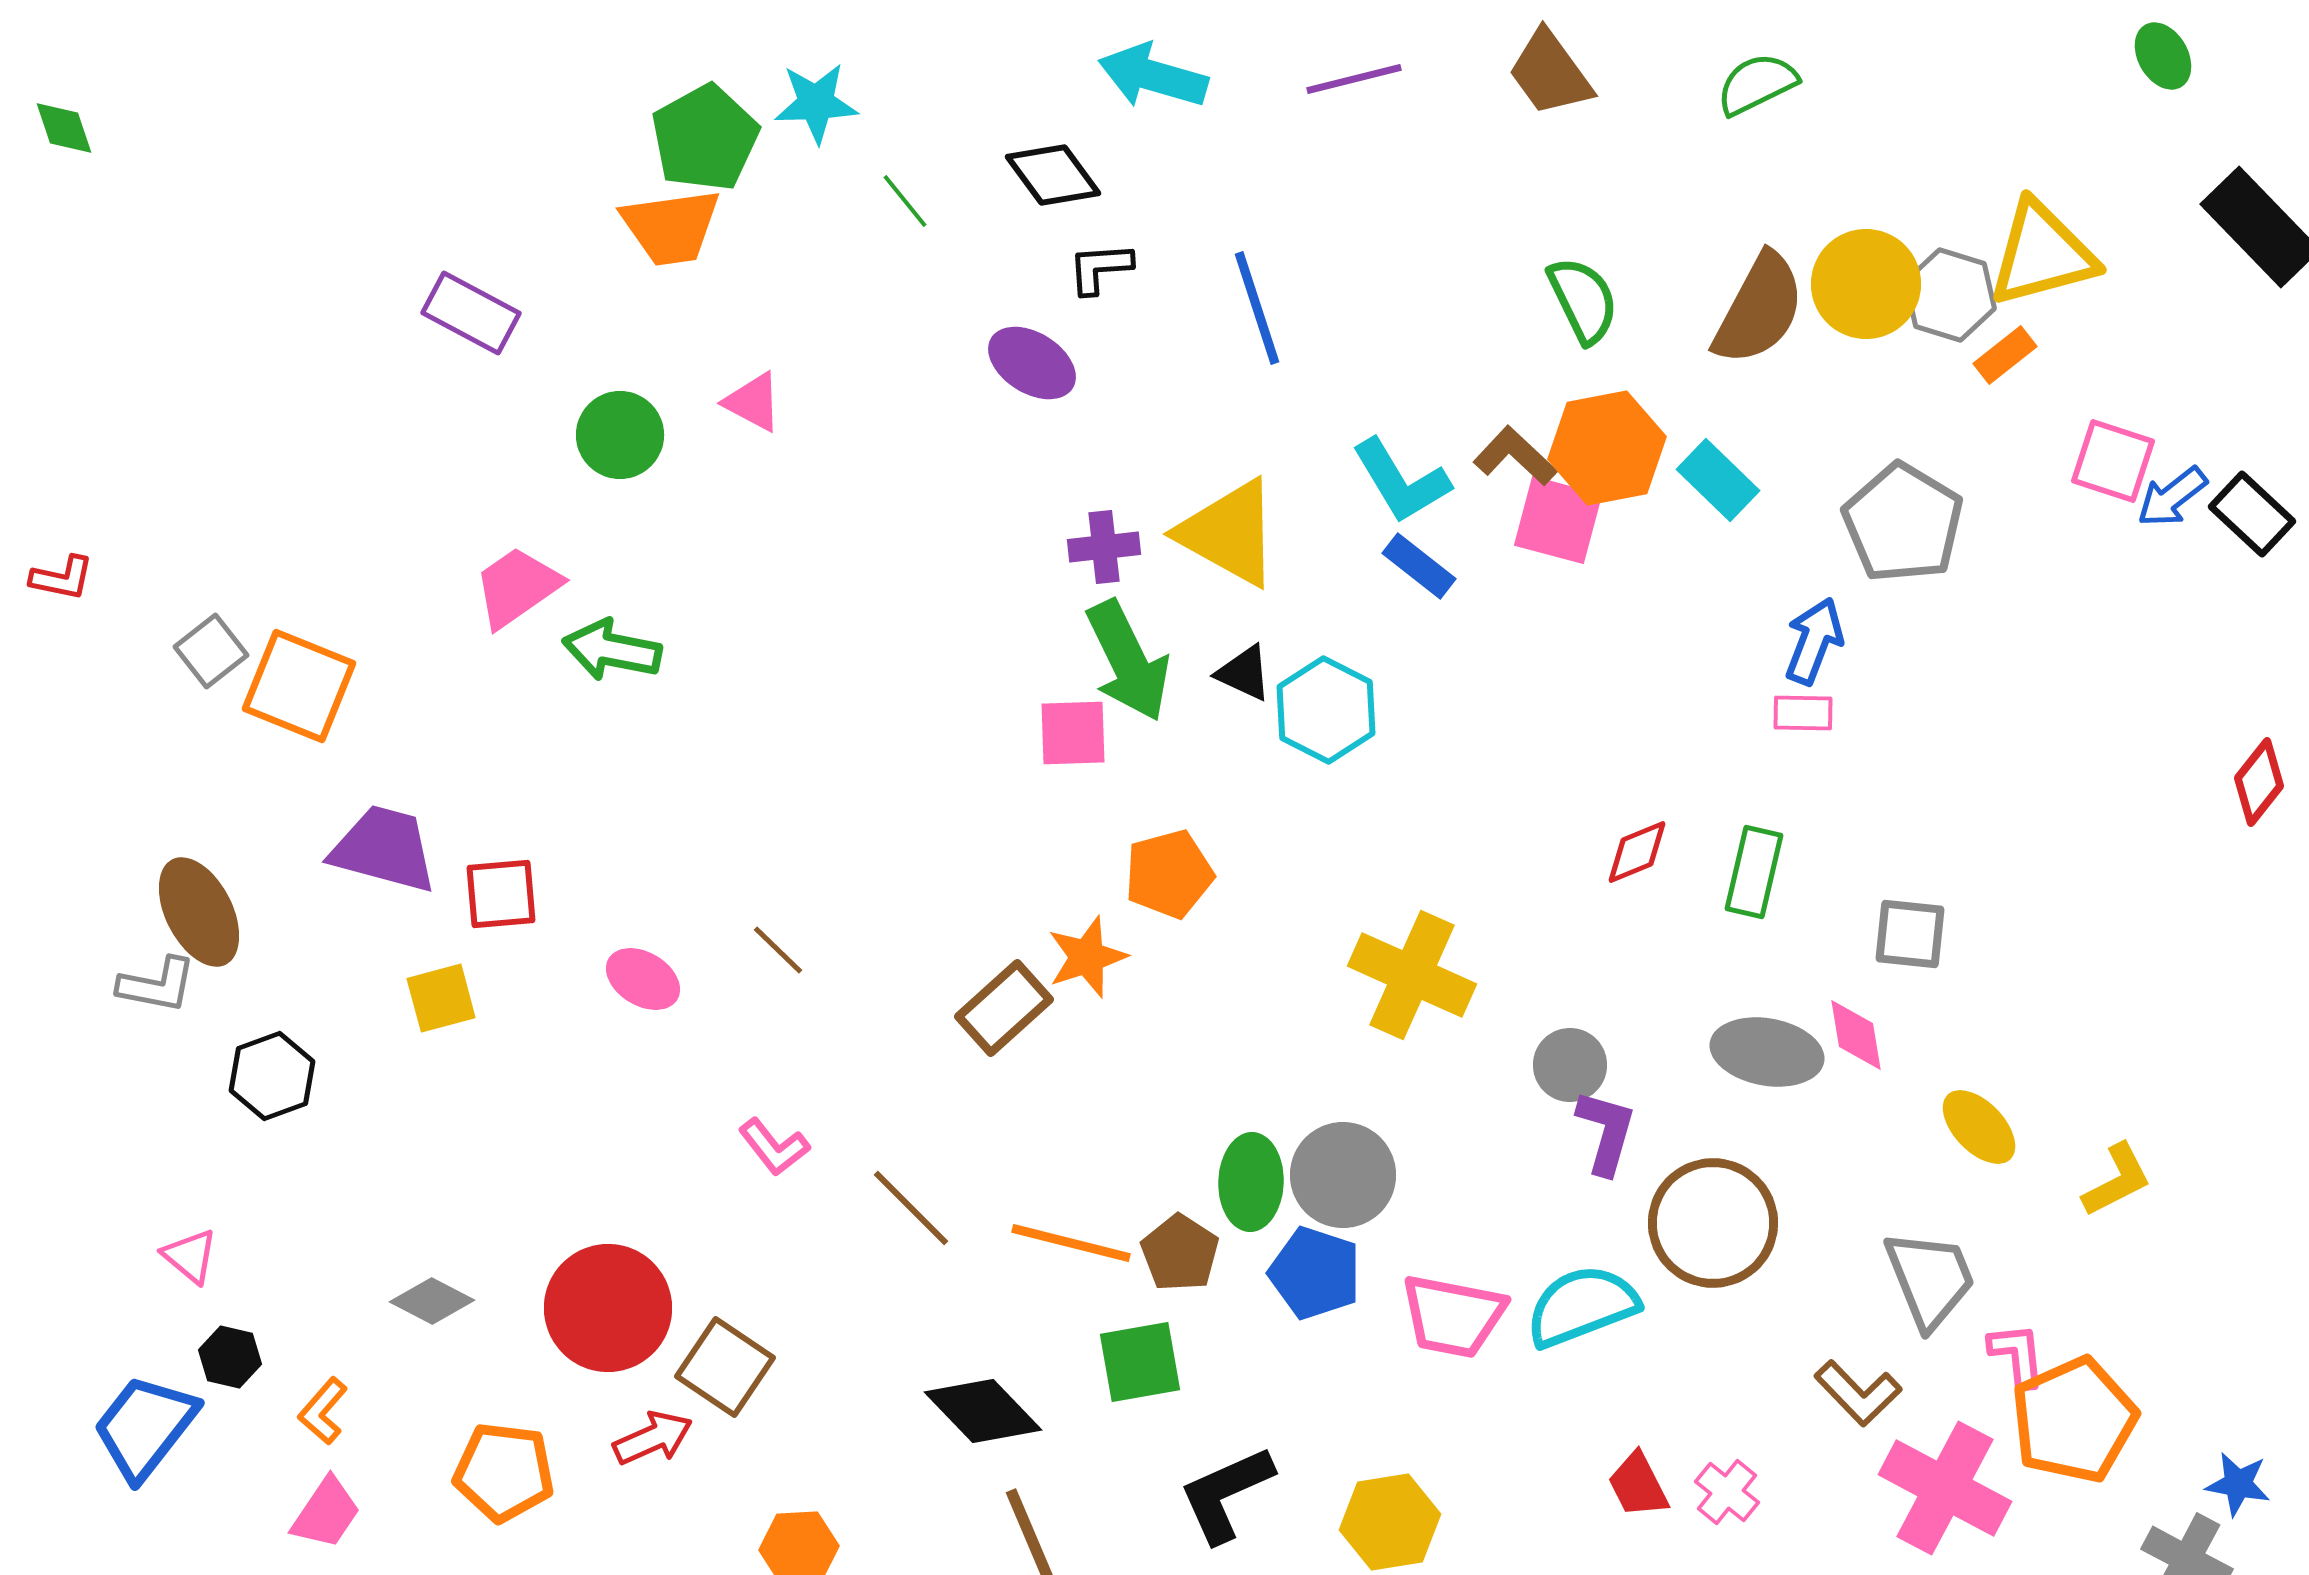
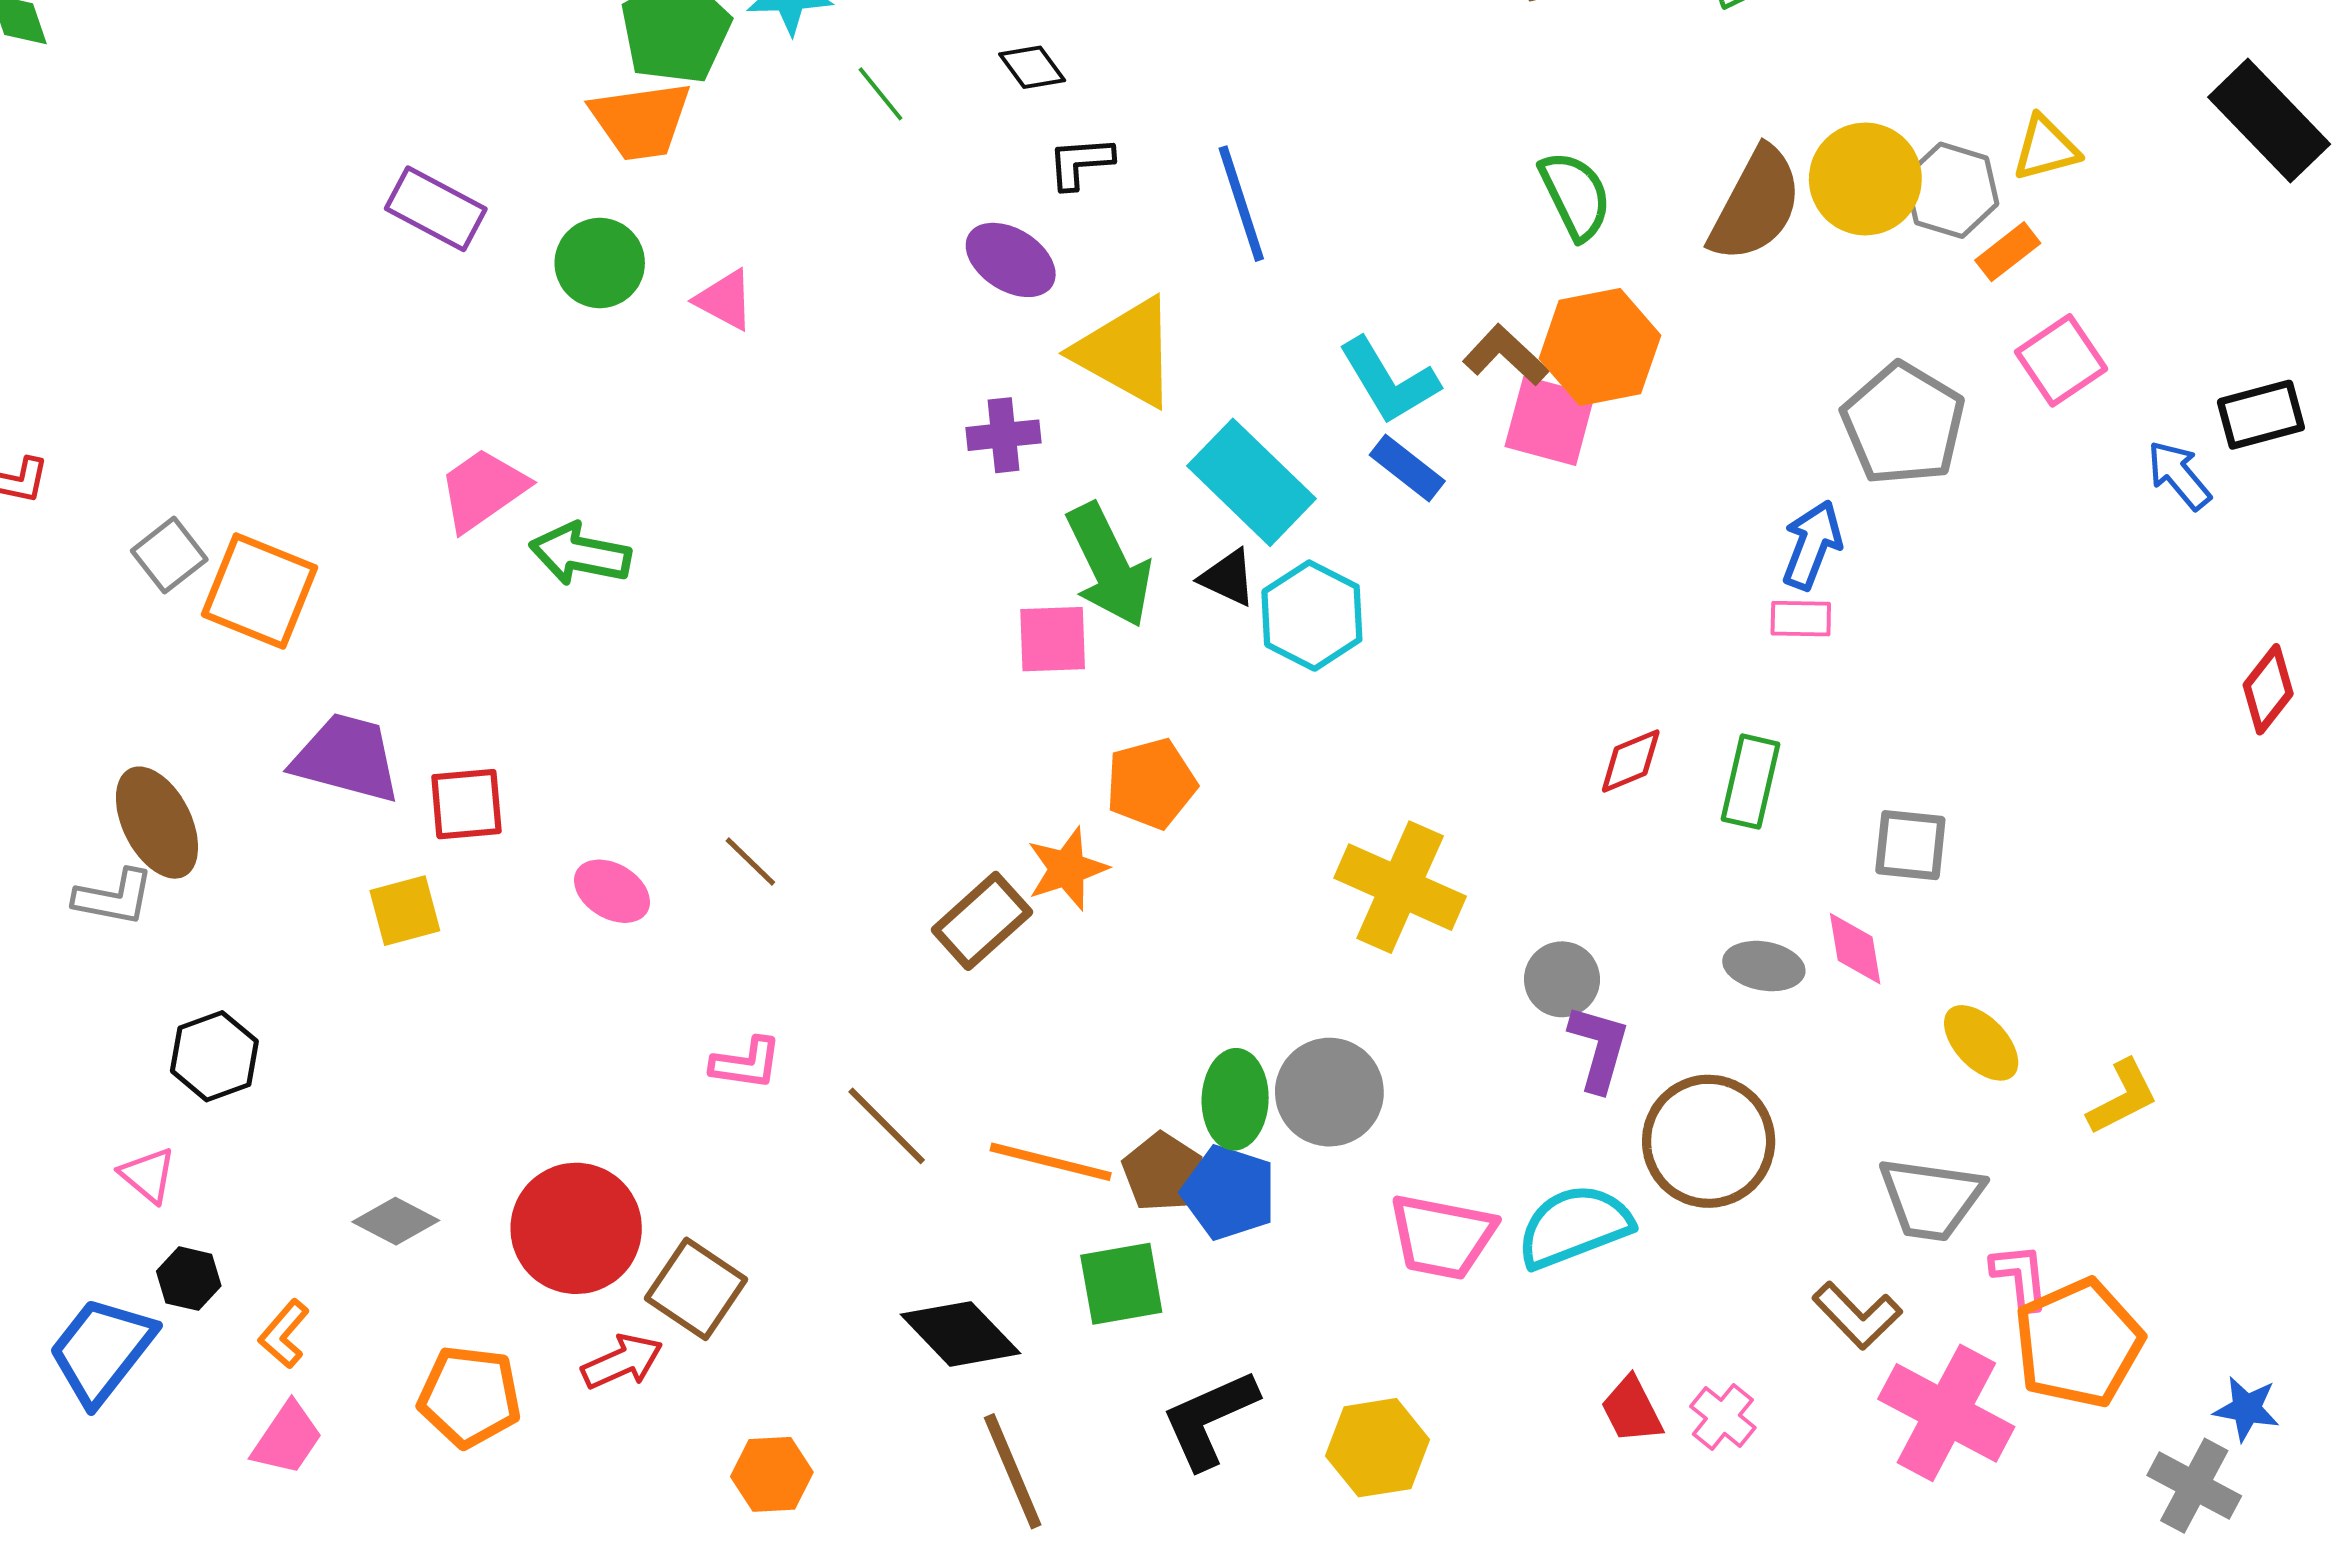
black diamond: (1053, 175) -> (1032, 67), size x0.7
yellow triangle: (2042, 254) -> (2046, 148), size x0.6
green circle: (620, 435) -> (600, 263), moved
pink square: (2113, 461) -> (2061, 360), moved, turned 38
cyan rectangle: (1718, 480) -> (1251, 482), moved, size x1.5
blue arrow: (2172, 497) -> (2179, 475), moved, turned 88
black rectangle: (2252, 514) -> (2261, 415), turned -58
yellow triangle: (1229, 533) -> (1126, 352), moved
purple cross: (1104, 547) -> (1003, 435), moved
gray ellipse: (1767, 1052) -> (1764, 966), size x0.7
black hexagon: (272, 1076) -> (214, 1056), moved
pink L-shape: (774, 1147) -> (746, 1063), turned -44
blue pentagon: (1315, 1273) -> (1229, 1193), moved
gray trapezoid: (1930, 1279) -> (1931, 1199), turned 120

